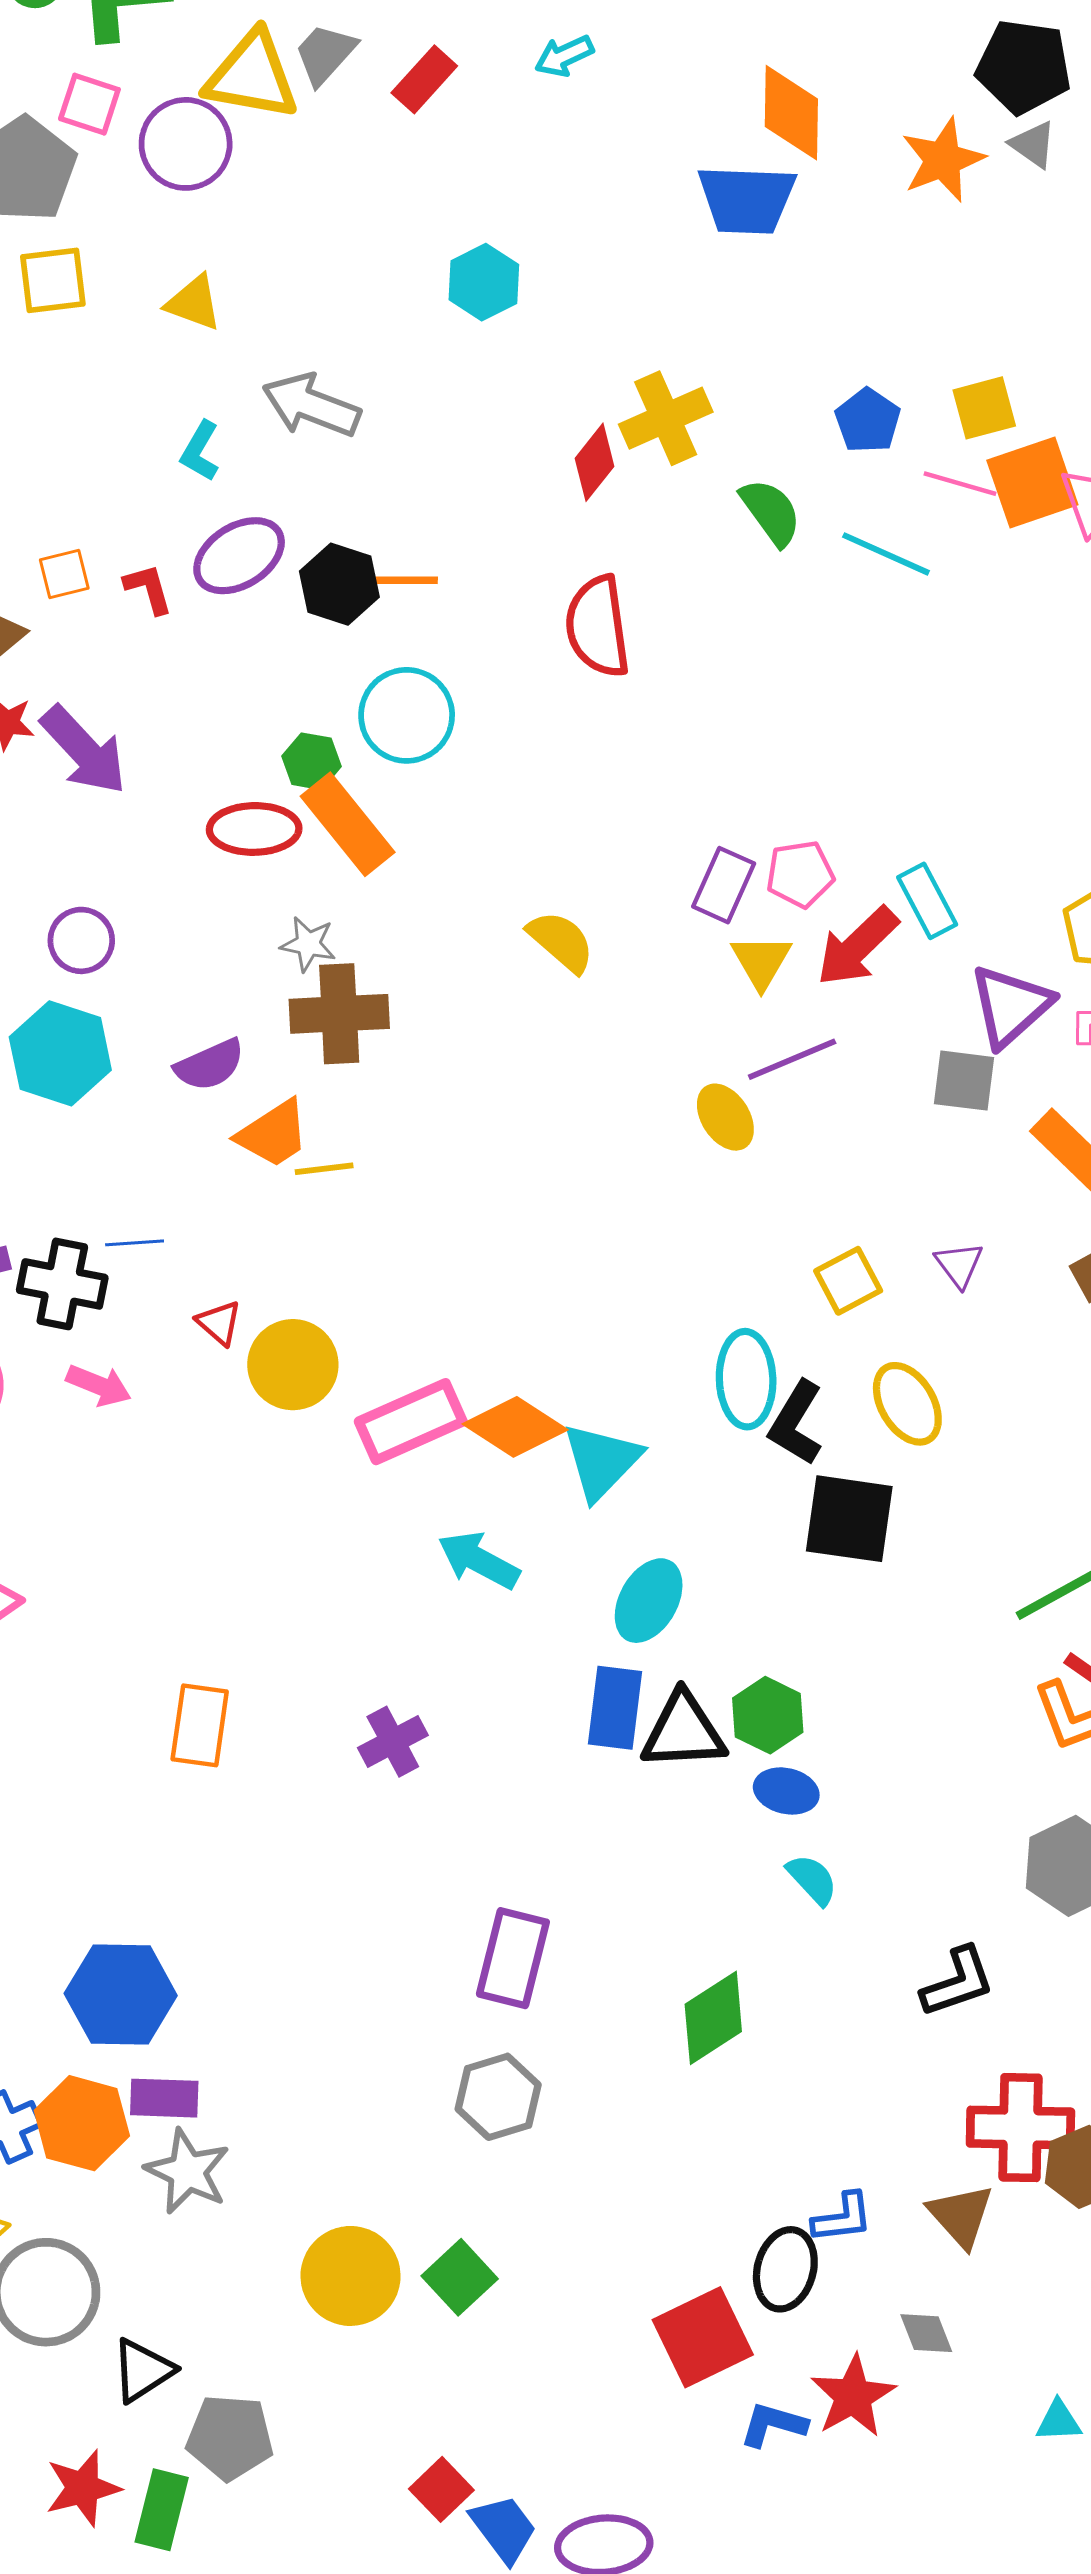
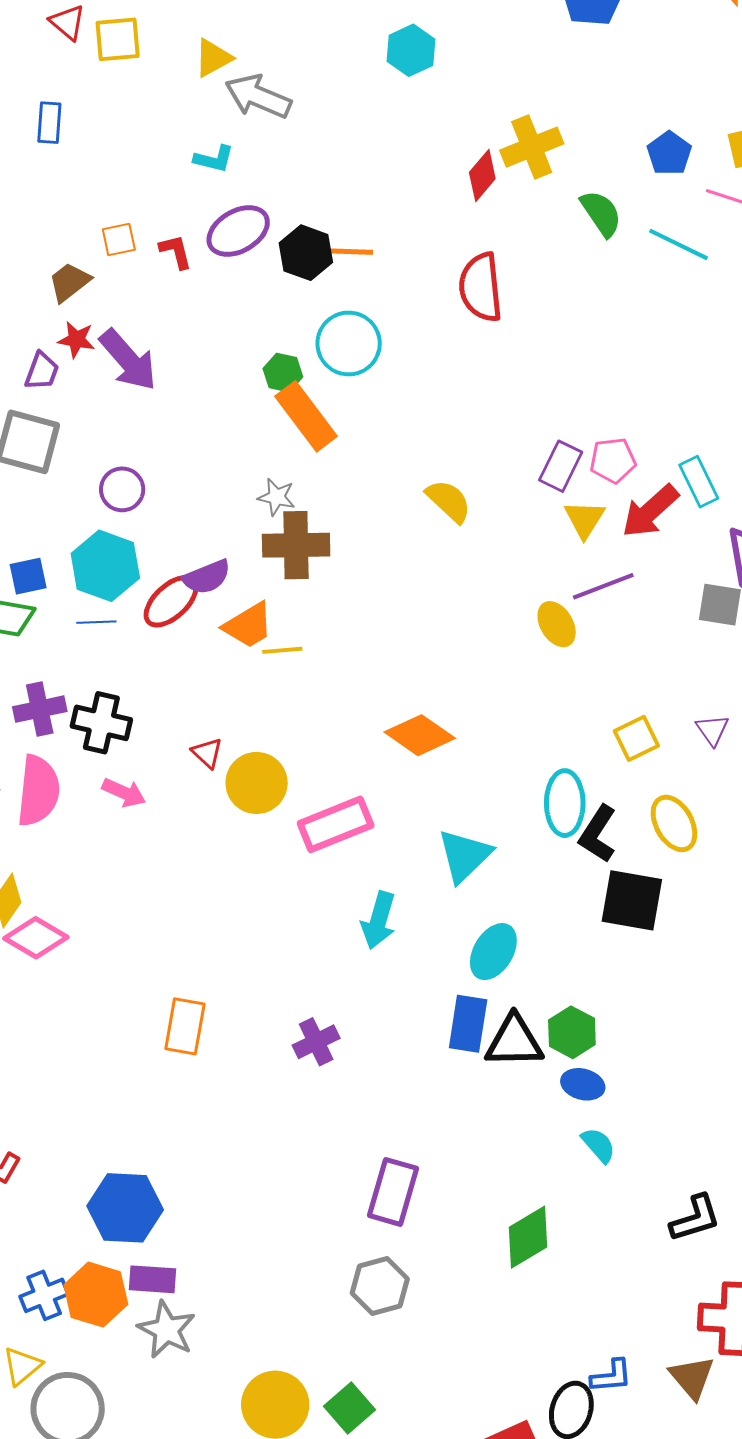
yellow triangle: (194, 303) -> (213, 58), turned -51
gray arrow: (311, 405) -> (258, 97), moved
cyan L-shape: (200, 451) -> (214, 159), turned -108
red ellipse: (254, 829) -> (171, 601), moved, turned -44
blue line: (135, 1243) -> (96, 622), moved
orange diamond: (515, 1427) -> (420, 735), moved
cyan arrow: (479, 1560) -> (379, 920), turned -104

